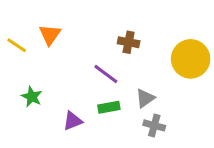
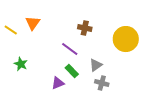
green rectangle: (109, 107) -> (72, 71), turned 56
purple triangle: (73, 121) -> (58, 83), moved

